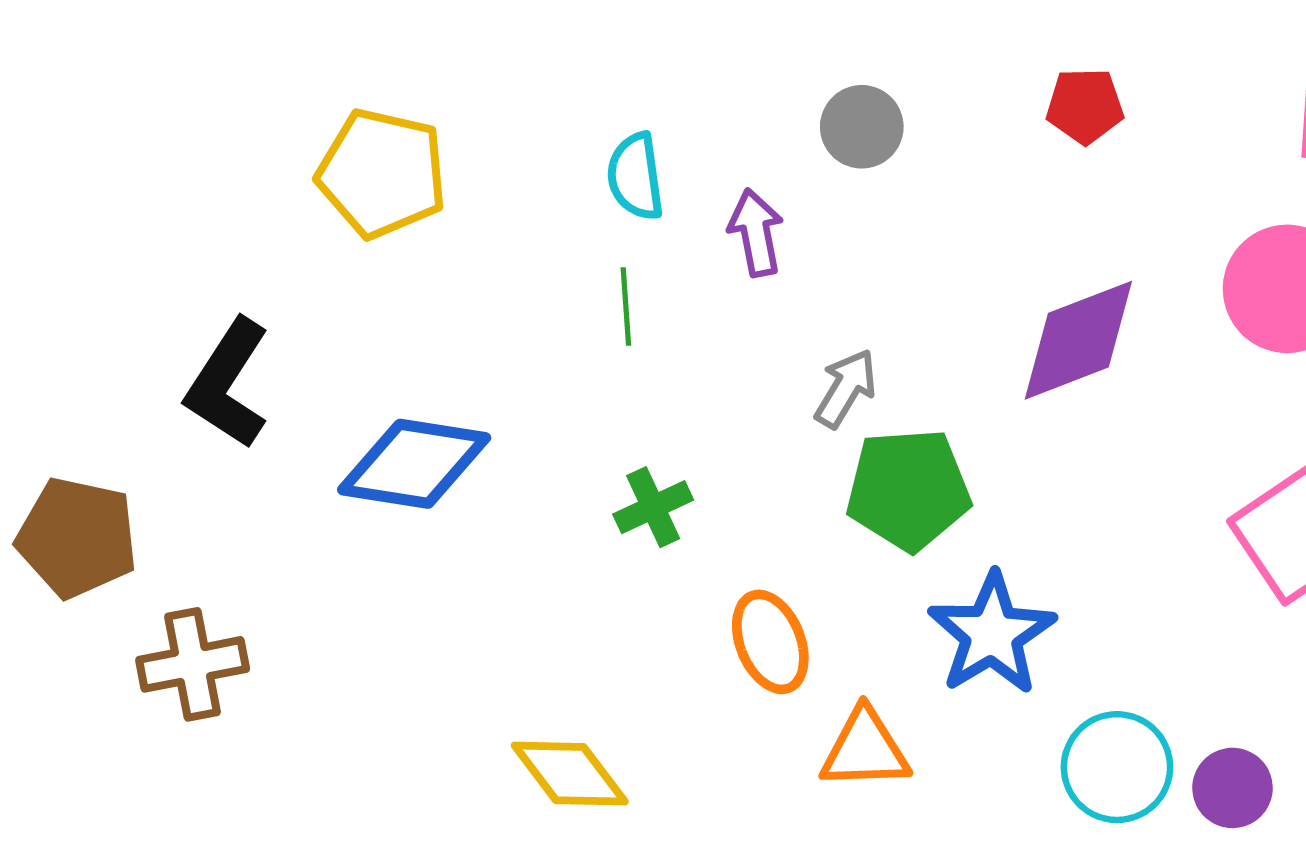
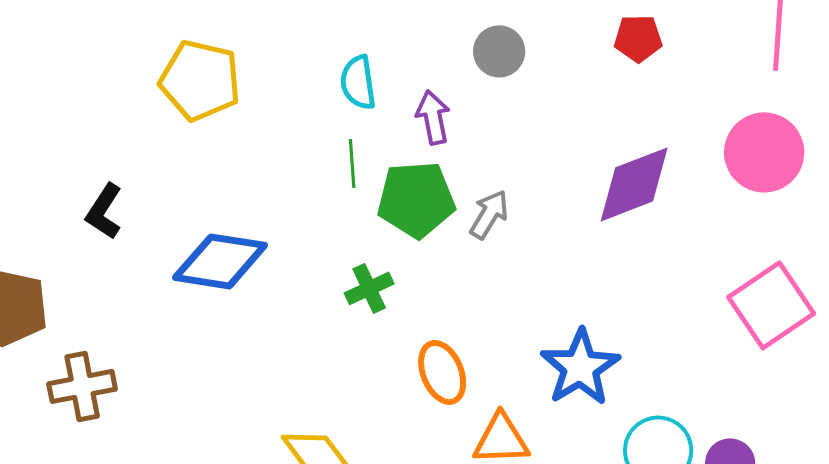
black L-shape: (228, 384) -> (104, 211), size x0.7
green pentagon: (908, 489) -> (416, 199), moved

